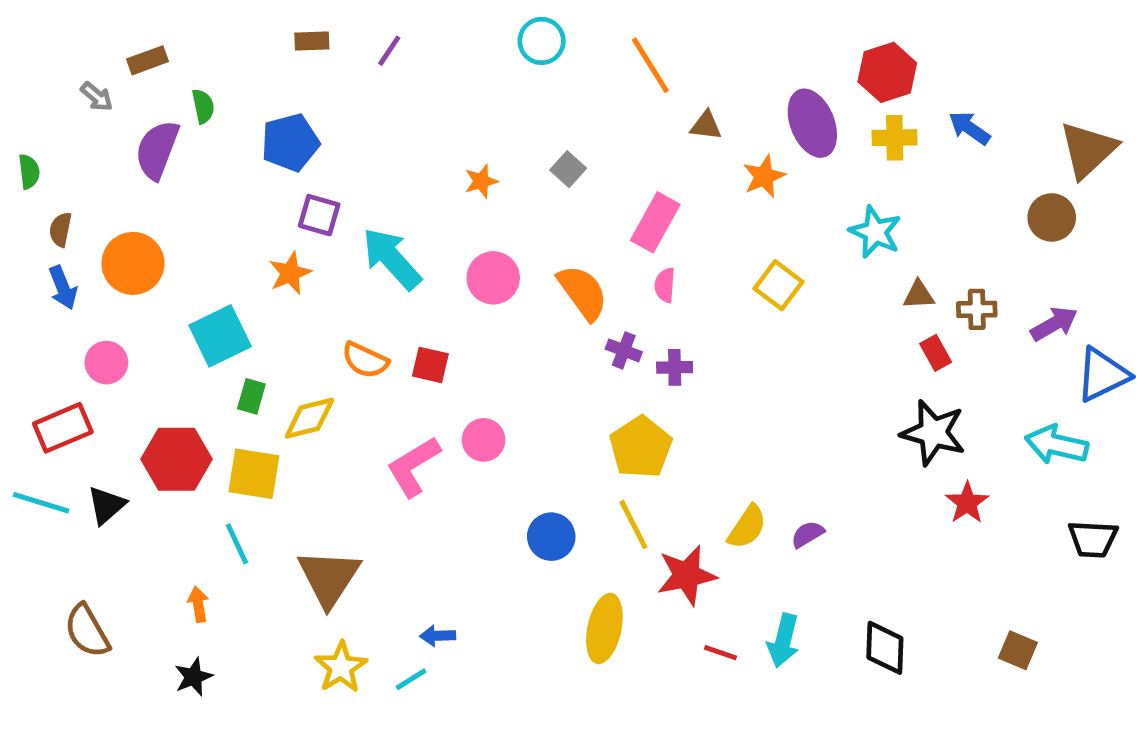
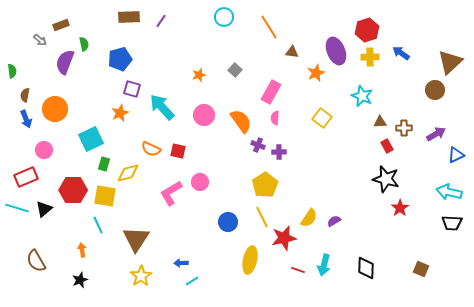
brown rectangle: (312, 41) -> (129, 17), size x1.5
blue triangle: (1102, 375) -> (456, 155), size x0.7
cyan arrow: (1057, 445) -> (449, 192), moved
cyan line: (411, 679) -> (192, 281), moved

